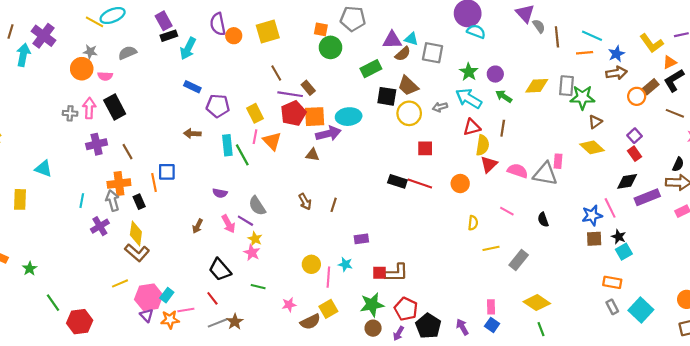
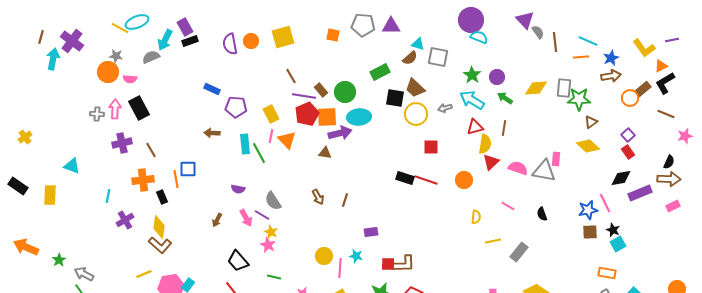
purple semicircle: (218, 24) -> (230, 44), moved
purple triangle: (392, 40) -> (391, 26), moved
green circle: (330, 47) -> (345, 92), moved
cyan arrow: (188, 48) -> (165, 40), moved
gray arrow: (113, 201) -> (84, 274), moved, turned -48

